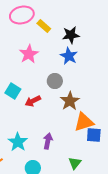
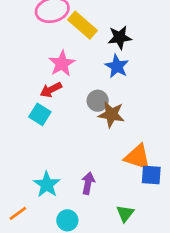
yellow rectangle: (44, 26) -> (82, 25), size x1.5
red arrow: (33, 101) -> (51, 90), moved
brown star: (70, 101) -> (111, 114), moved, turned -30
orange triangle: (84, 122) -> (137, 157), turned 35

